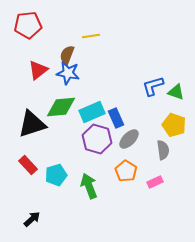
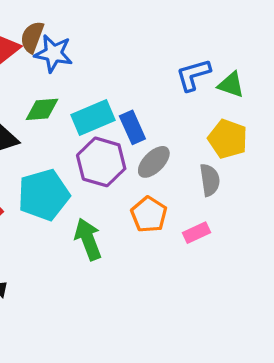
brown semicircle: (67, 55) -> (32, 37), moved
green diamond: (61, 107) -> (42, 109), size x0.7
cyan pentagon: (56, 175) -> (44, 195), moved, size x1.4

